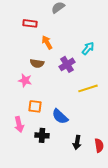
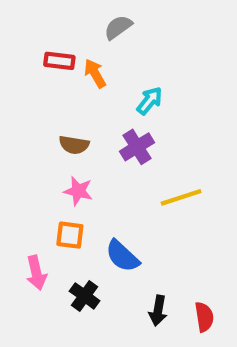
orange arrow: (47, 42) -> (95, 73), moved
cyan arrow: (88, 48) -> (150, 101), moved
pink star: (25, 80) -> (78, 191), moved
black cross: (42, 135) -> (85, 296), turned 32

